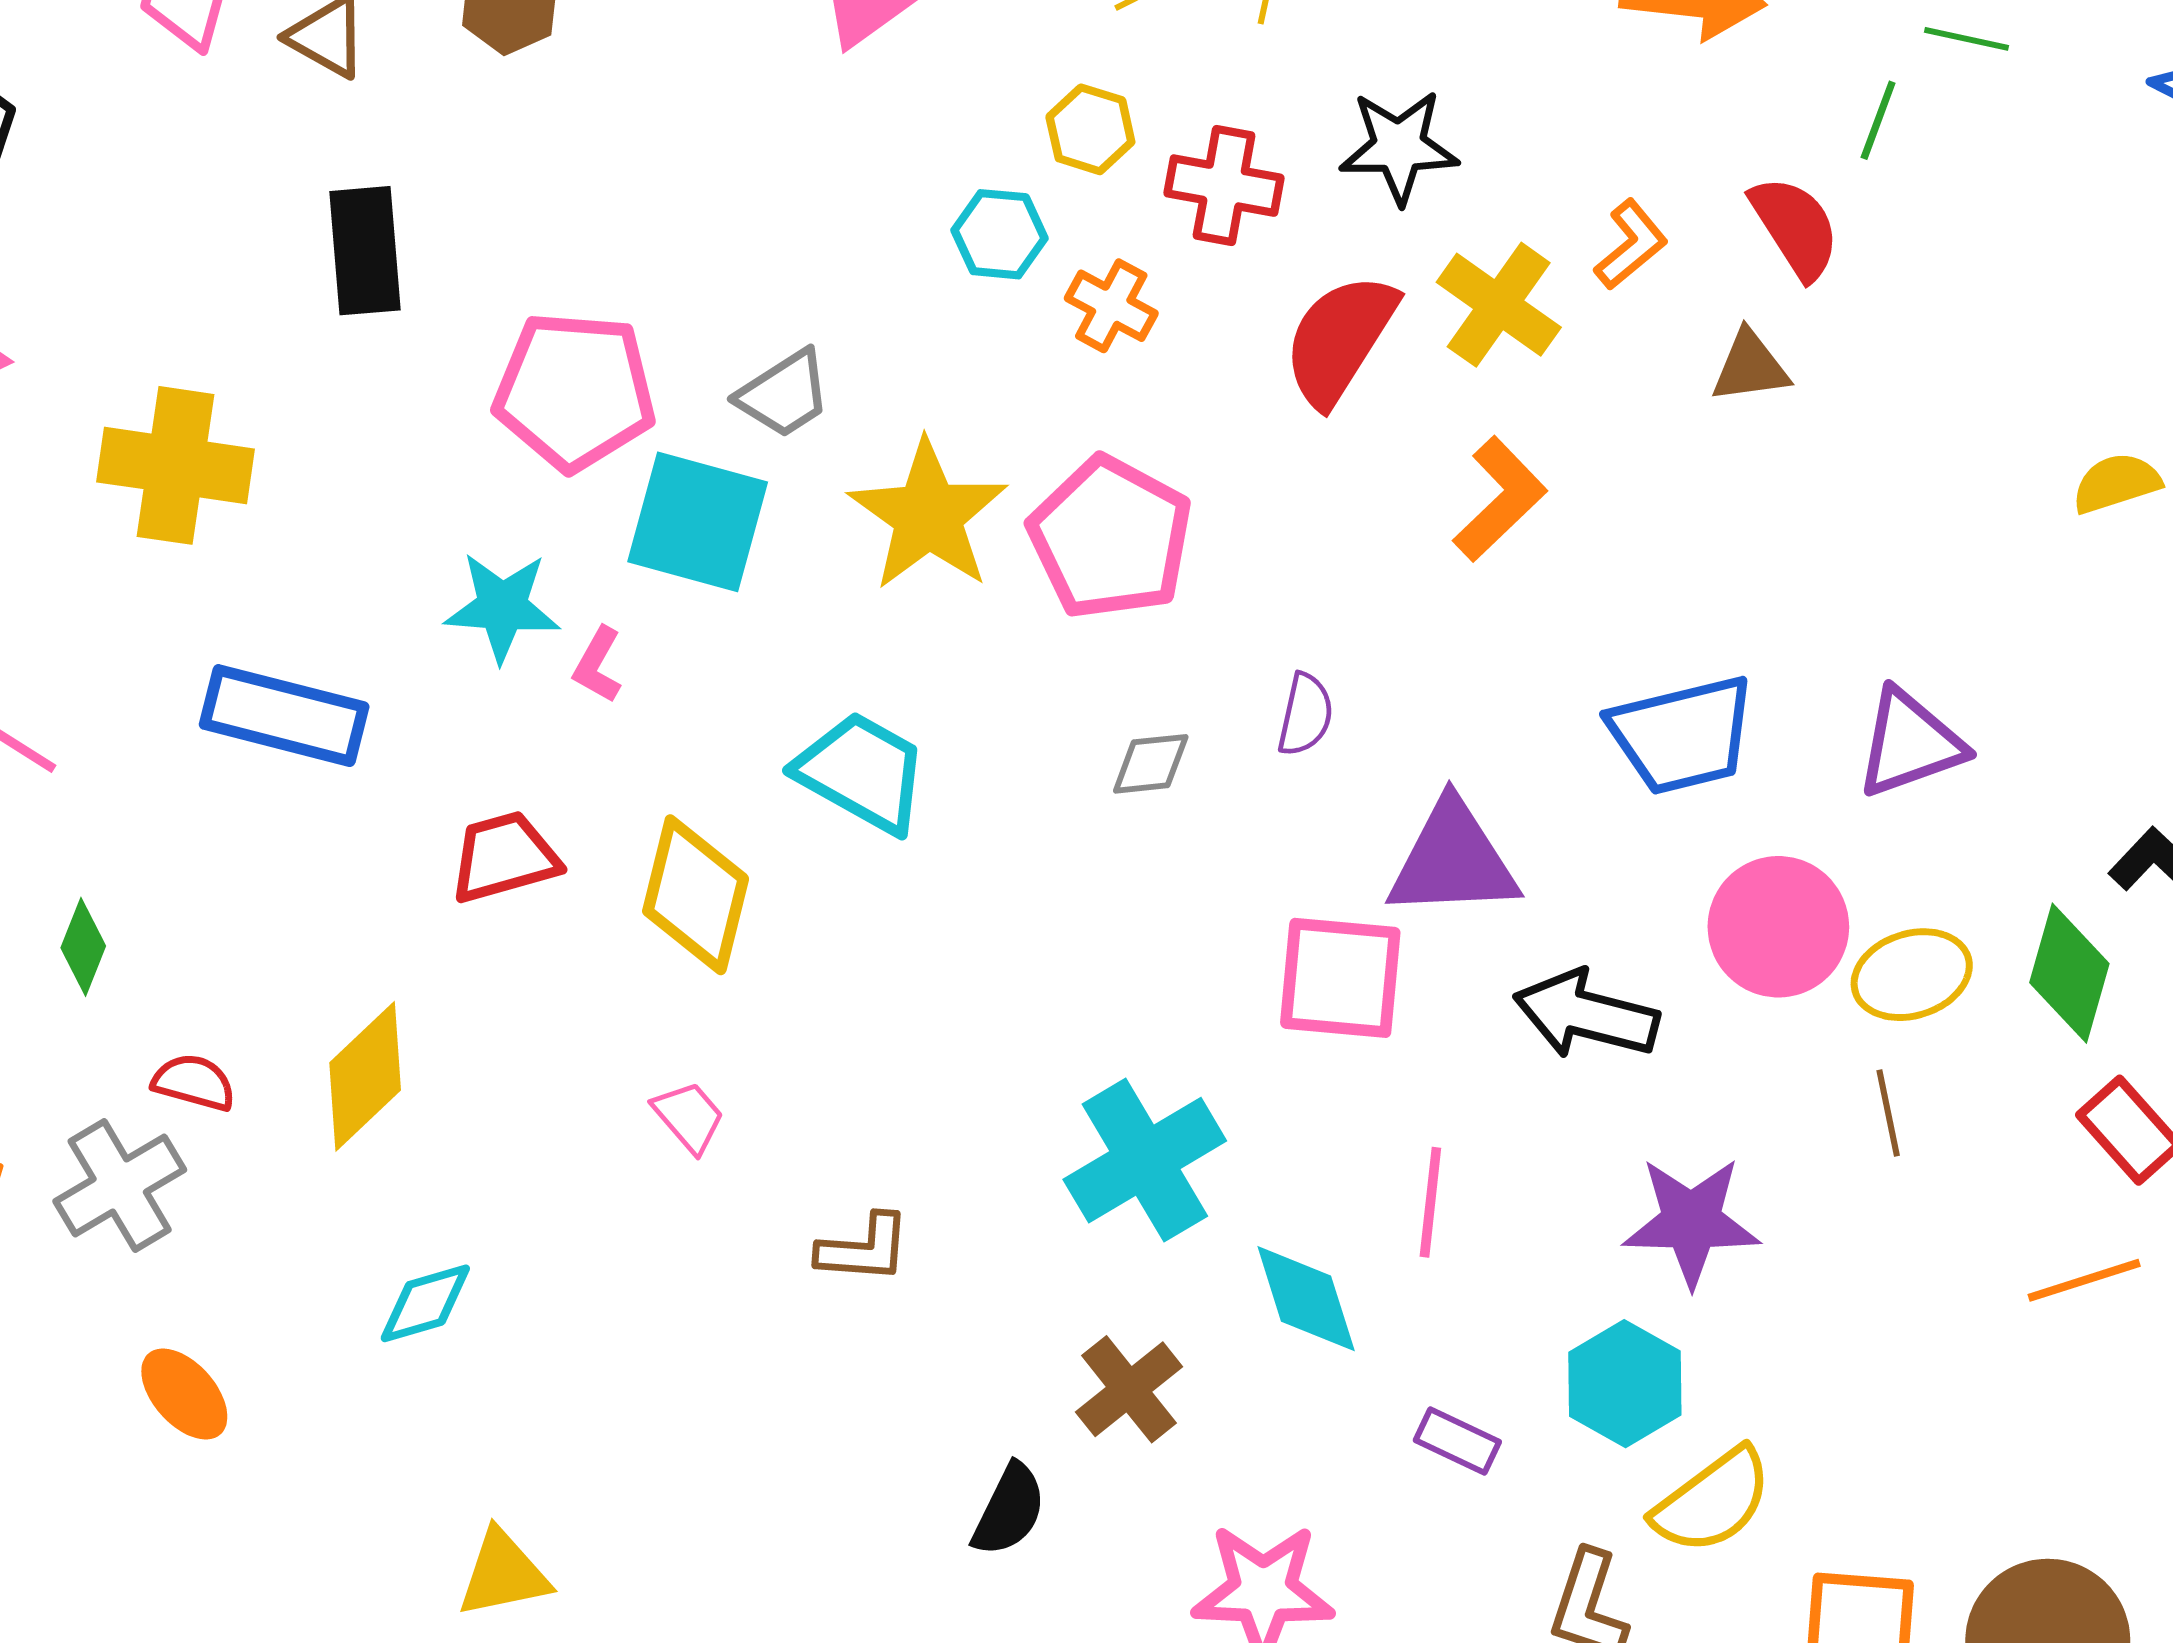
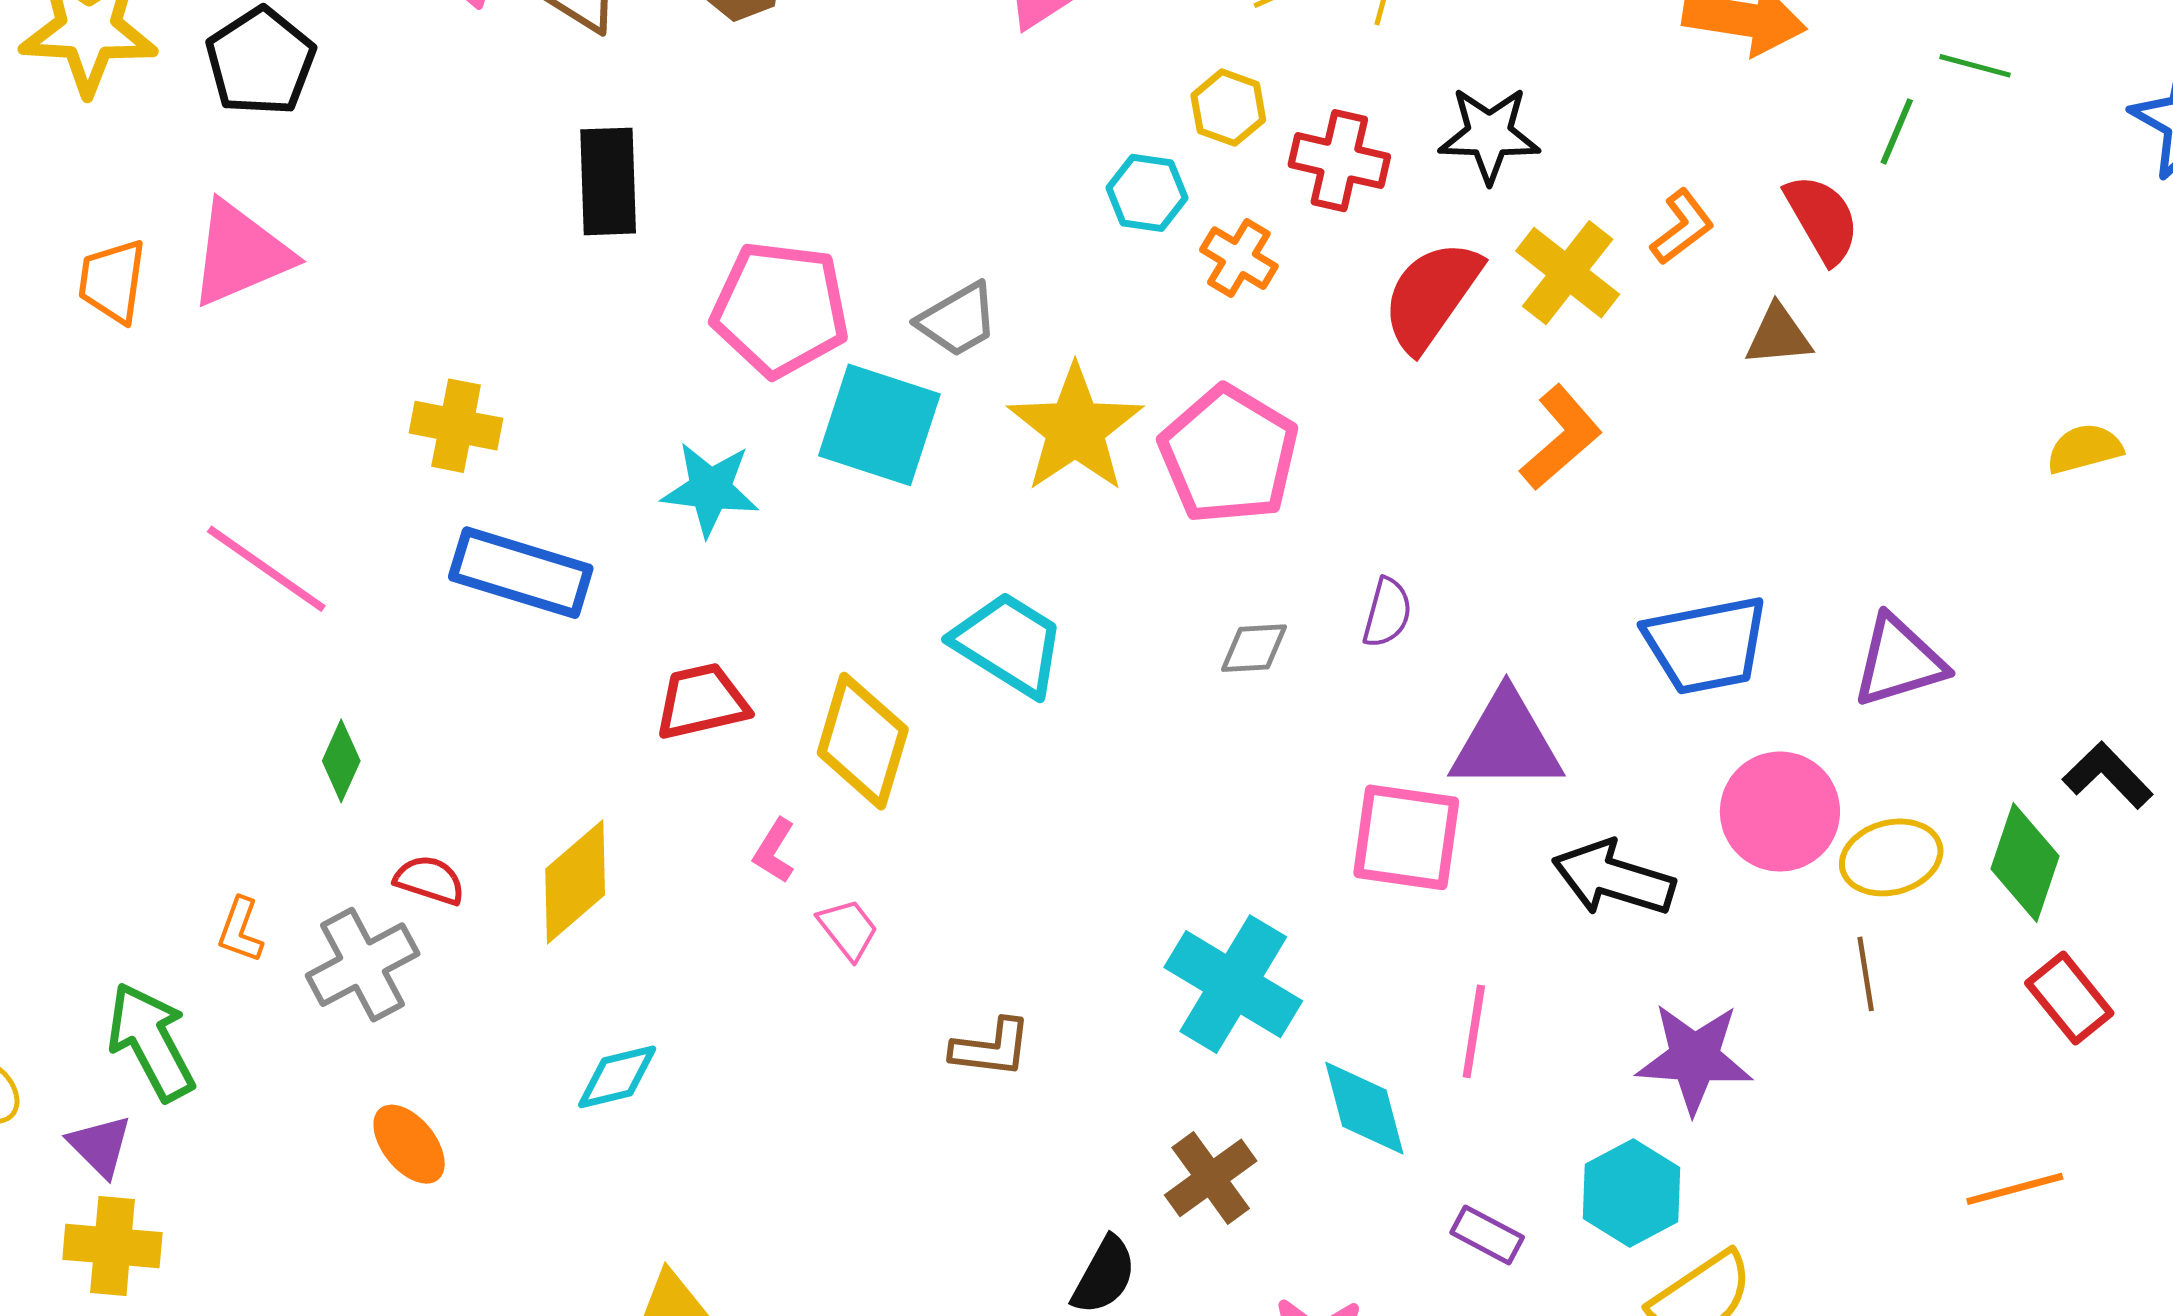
yellow cross: (176, 465) -> (456, 426), moved, size x0.7
pink L-shape: (598, 665) -> (774, 851), moved
cyan cross: (1145, 1160) -> (1233, 984), turned -31
orange line: (2084, 1280) -> (2015, 1189), moved

